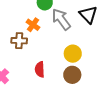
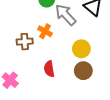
orange cross: (33, 25) -> (45, 31), moved

